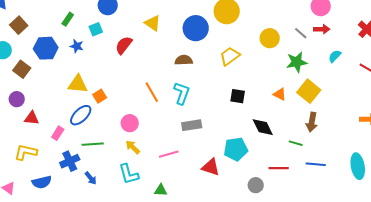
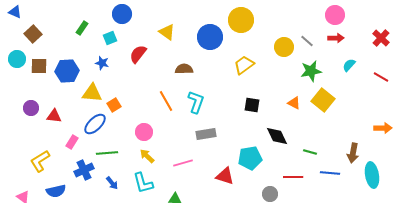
gray line: (301, 33) -> (307, 41), moved
blue star: (77, 46) -> (102, 63), moved
blue hexagon: (46, 48) -> (67, 71), moved
brown semicircle: (184, 60) -> (184, 69), moved
brown square: (22, 69) -> (39, 66), moved, turned -36
red triangle: (32, 118) -> (54, 116), moved
brown arrow: (312, 122) -> (353, 153), moved
yellow L-shape: (26, 152) -> (40, 161), turned -45
blue arrow: (91, 178) -> (112, 183), moved

